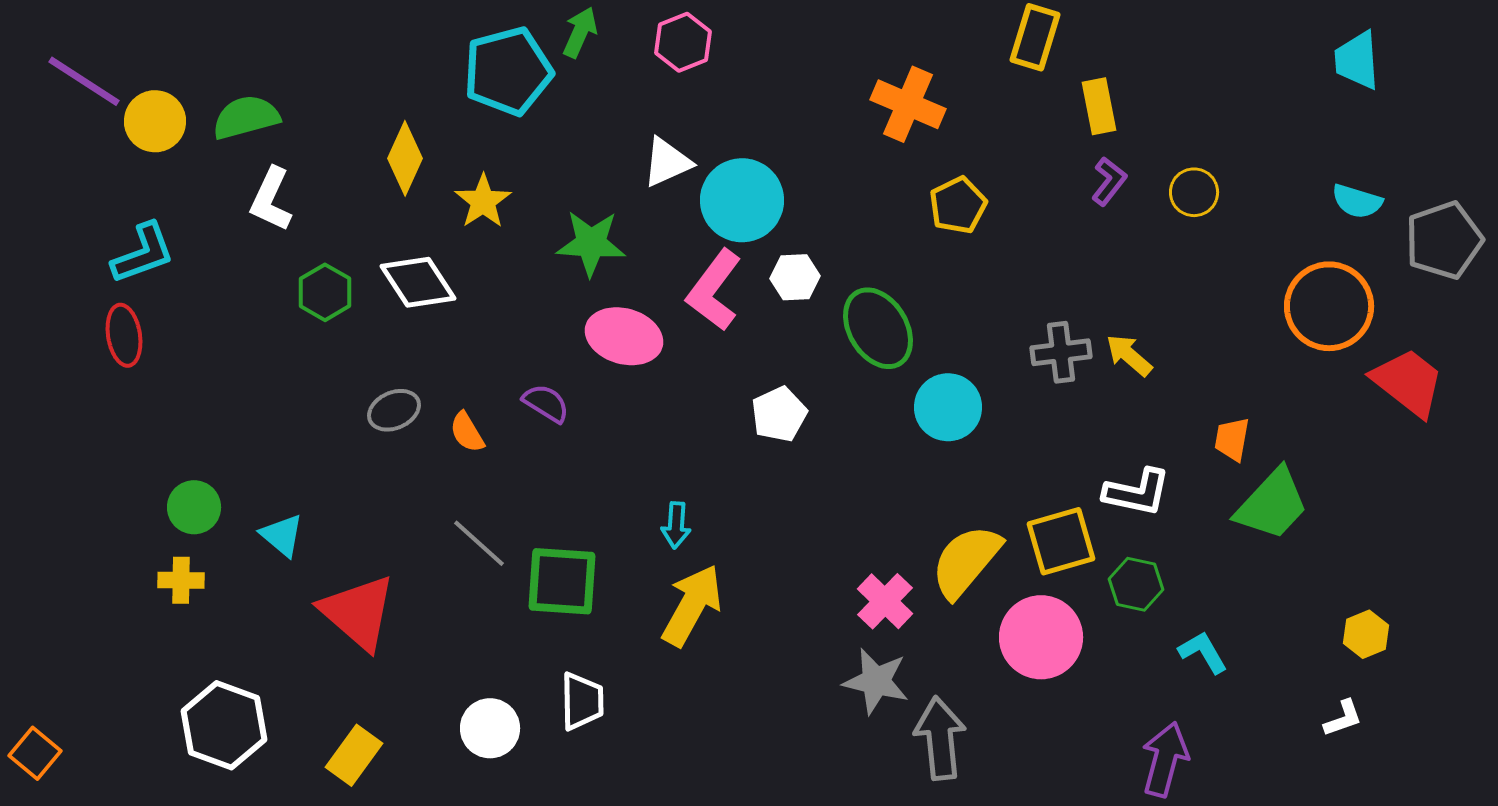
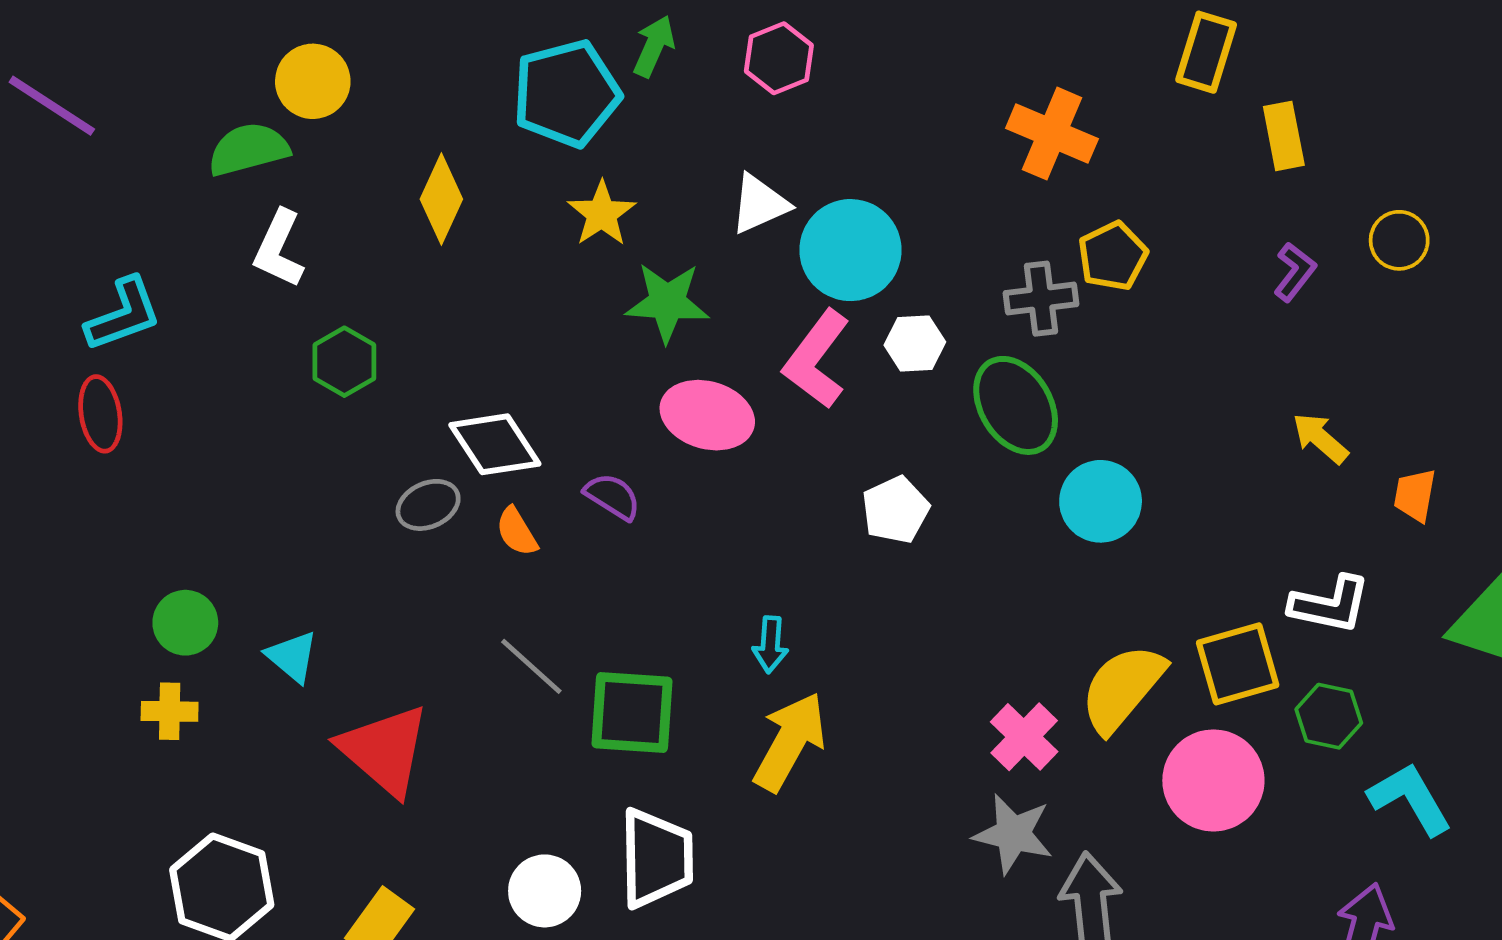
yellow circle: (155, 121) -> (313, 81), moved
purple L-shape: (1109, 181) -> (1295, 272), moved
yellow star: (483, 201) -> (602, 214), moved
white diamond: (418, 282) -> (495, 444), moved
gray cross: (1061, 352) -> (1041, 299), moved
orange trapezoid: (1232, 439) -> (1415, 495), moved
cyan L-shape: (1203, 652) -> (1410, 799), size x1.4
white trapezoid: (582, 701) -> (656, 858), size x1.4

